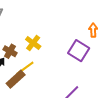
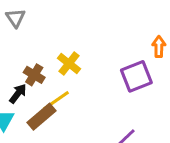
purple square: (79, 51) -> (136, 76), turned 35

